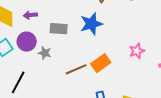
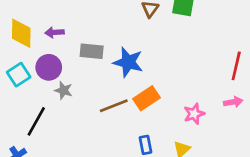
blue star: (91, 24) -> (128, 62), moved, turned 30
pink star: (137, 51) -> (194, 114), moved
gray star: (45, 53) -> (64, 90), moved

